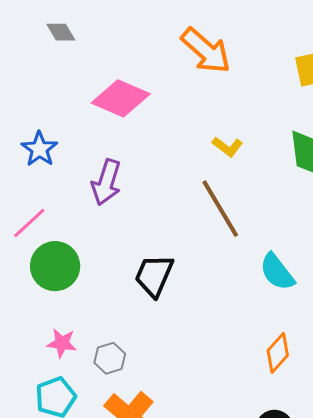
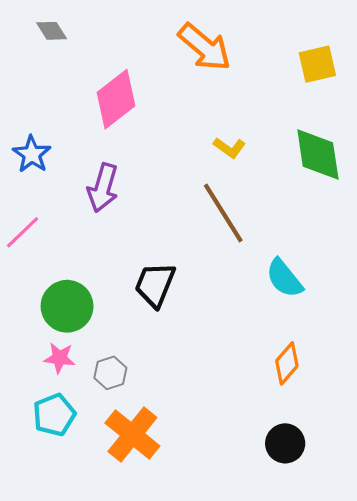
pink diamond: (121, 98) -> (116, 99), turned -60
green circle: (55, 266) -> (67, 306), moved

